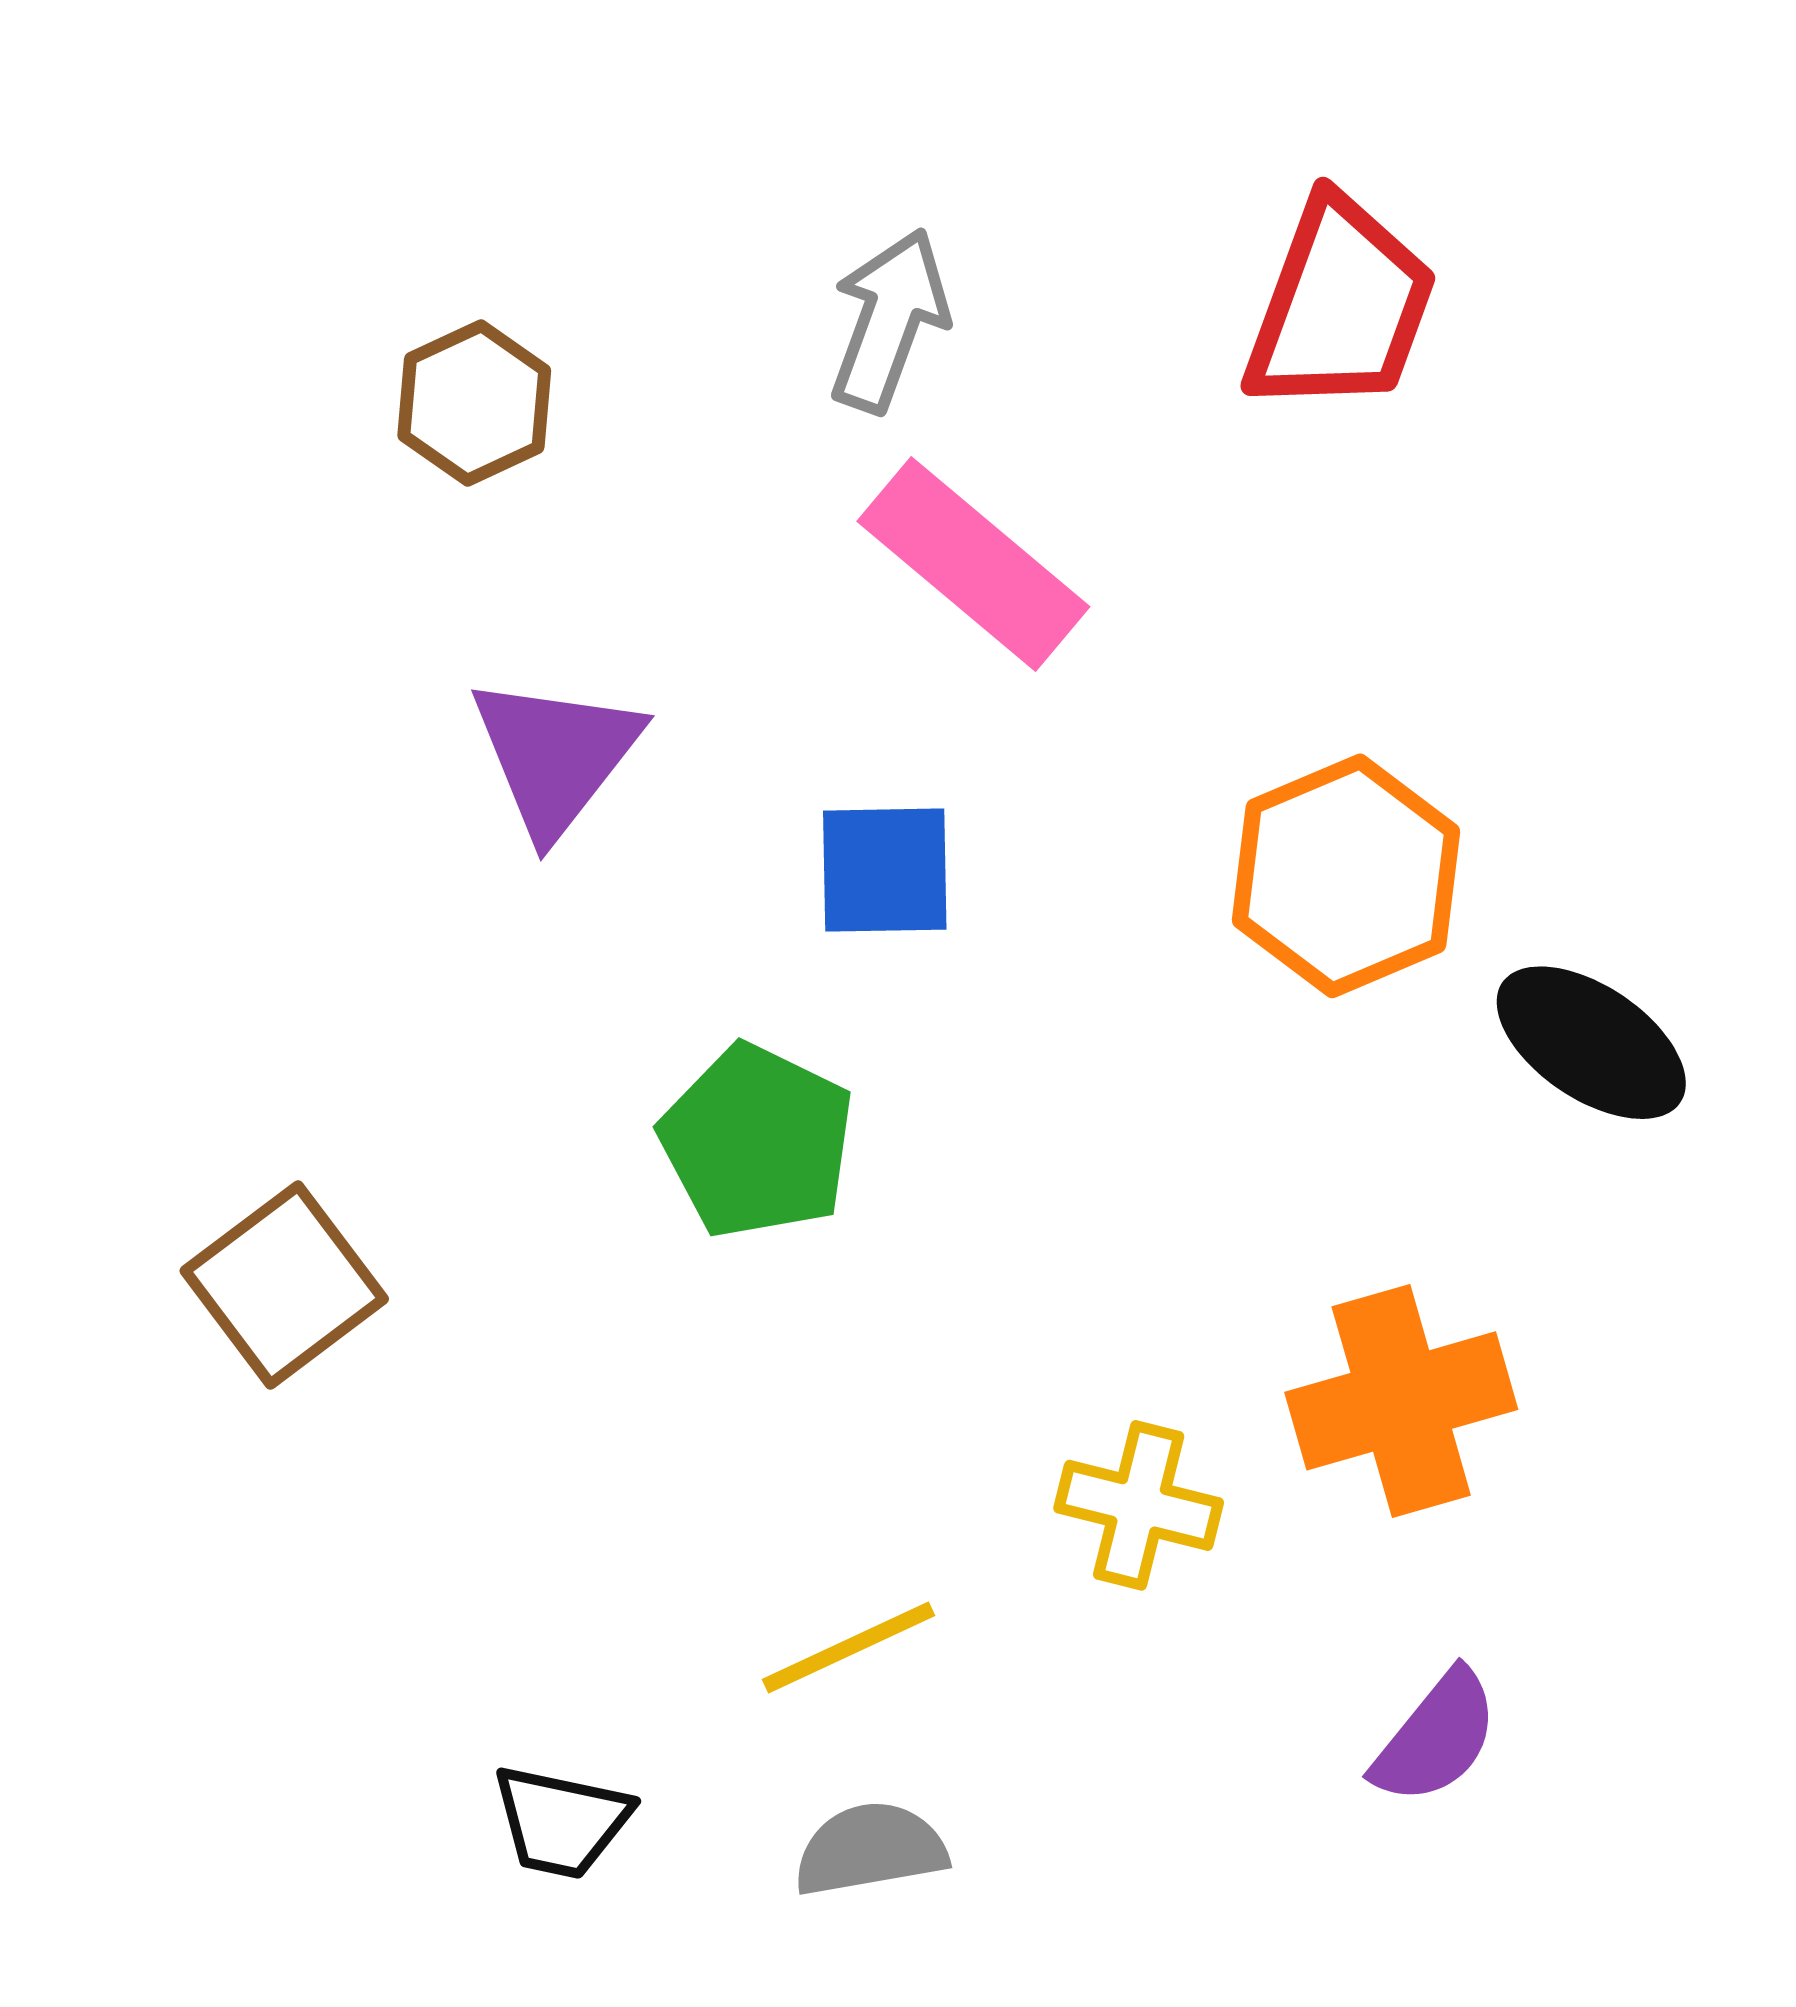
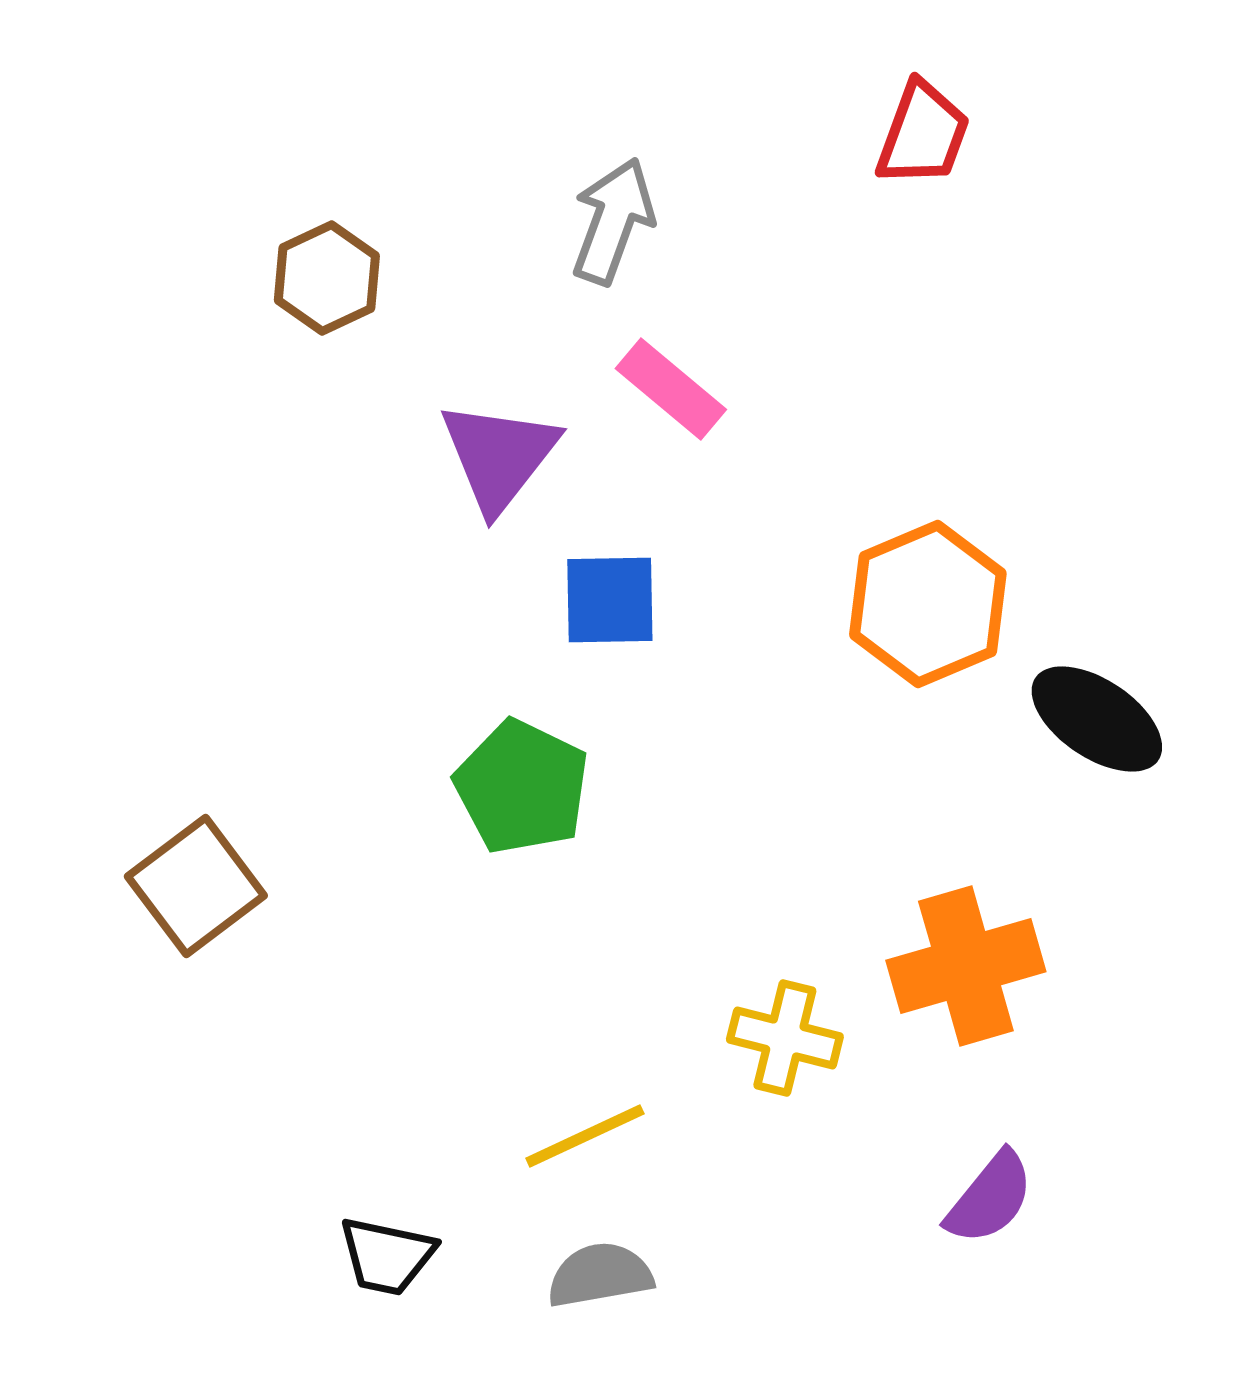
red trapezoid: (1340, 306) -> (923, 134), moved, size x0.7
pink rectangle: (973, 564) -> (671, 389), size x0.7
purple triangle: (556, 755) -> (499, 456), moved

